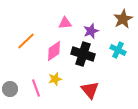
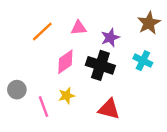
orange line: (26, 41) -> (42, 31), moved
gray circle: (10, 89) -> (17, 90), moved
red triangle: (90, 90) -> (109, 109), turned -36

